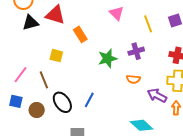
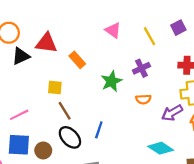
pink line: (20, 75) -> (19, 115), turned 36
brown line: (44, 80) -> (65, 111), moved
purple arrow: (157, 95) -> (172, 113), turned -48
blue square: (16, 101) -> (19, 145), size x1.5

